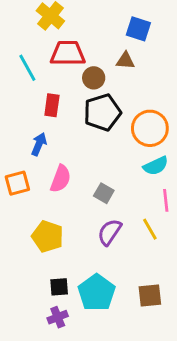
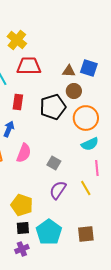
blue square: (138, 29) -> (89, 68), moved
brown circle: (94, 78) -> (74, 91), moved
yellow pentagon: (48, 236) -> (22, 205), moved

